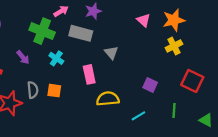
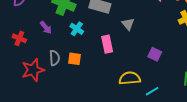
purple square: (150, 85) -> (155, 54), moved
yellow semicircle: (108, 99) -> (130, 78), moved
cyan line: (138, 116) -> (152, 91), moved

